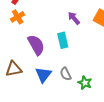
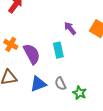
orange cross: (18, 17) -> (11, 44), moved, turned -32
blue triangle: (43, 75) -> (38, 84), turned 30

